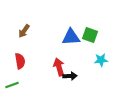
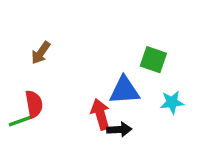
blue triangle: (71, 37) -> (124, 90), moved
green line: (12, 85) -> (20, 121), moved

